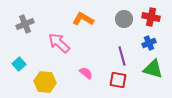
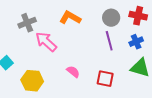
gray cross: (25, 24) -> (27, 23), moved
purple line: (122, 56) -> (109, 41), moved

